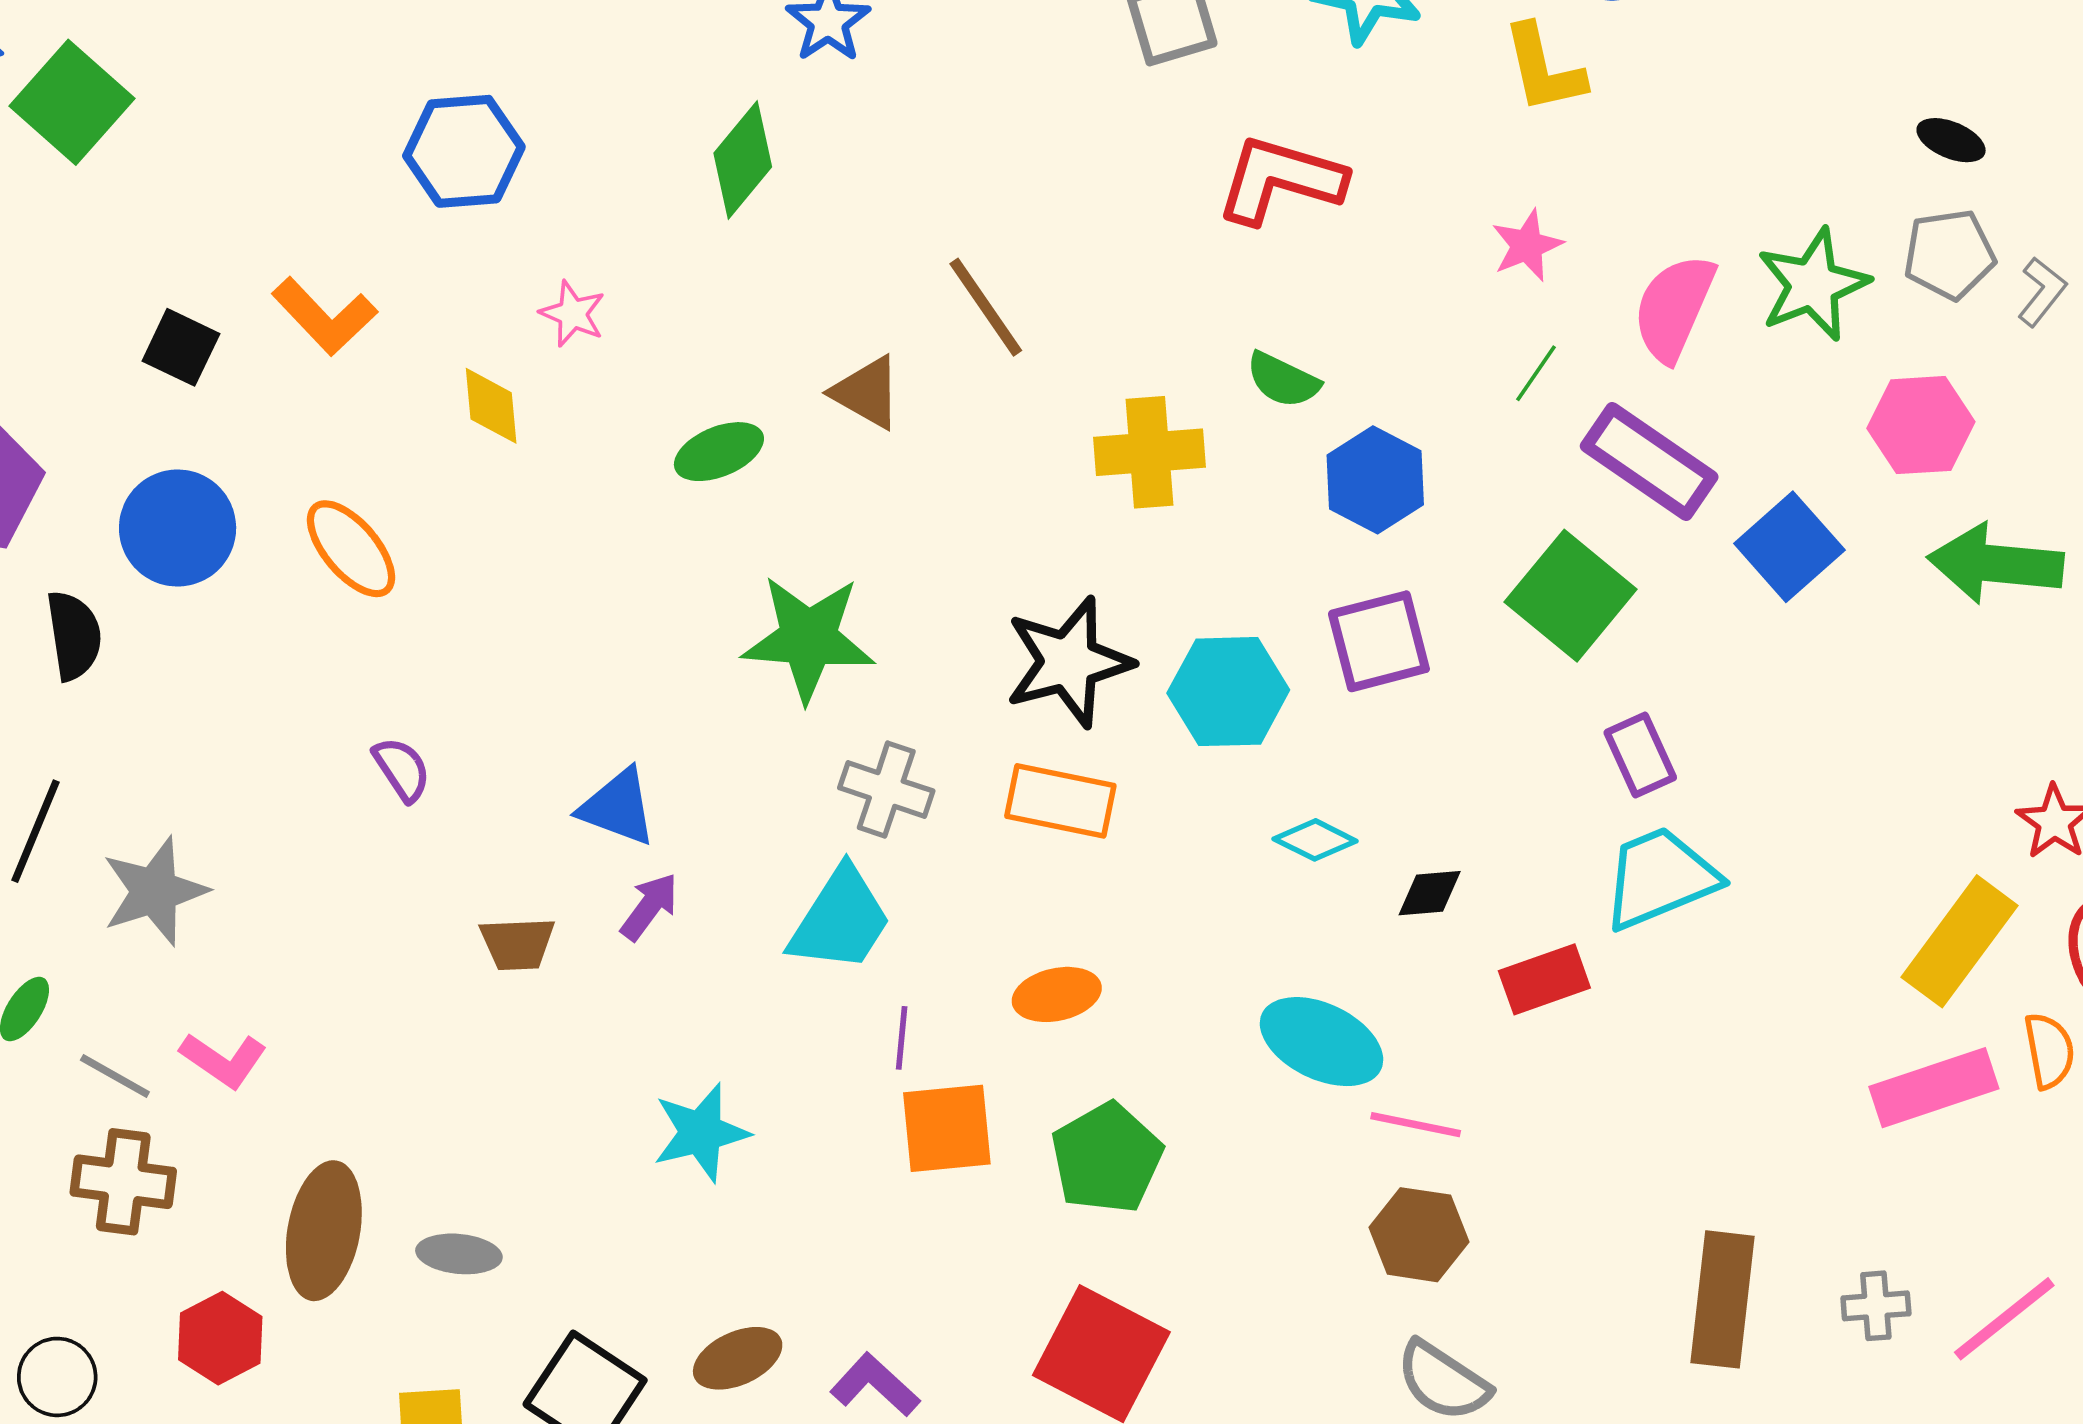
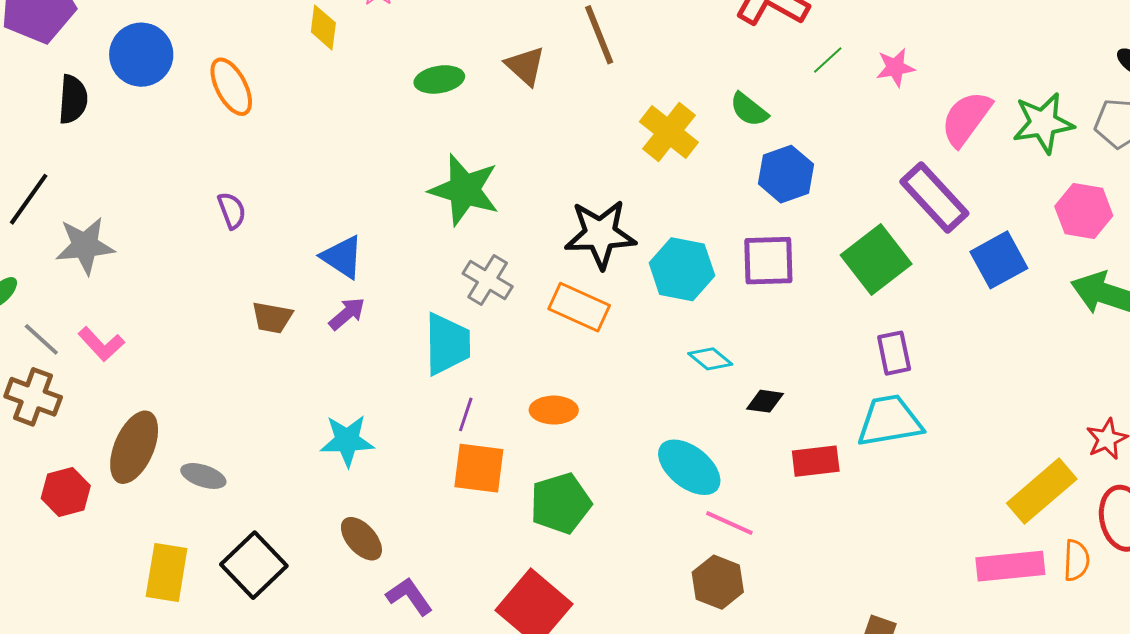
green line: (1536, 373) -> (828, 60), moved
yellow cross: (1149, 452) -> (669, 132), turned 30
cyan trapezoid: (840, 920) -> (447, 344), turned -46
brown ellipse: (738, 1358) -> (361, 539), moved, turned 60

